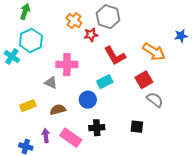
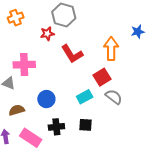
orange cross: (74, 21) -> (16, 18), moved, turned 35
orange arrow: (154, 52) -> (111, 49), turned -120
cyan rectangle: (105, 82) -> (85, 97), moved
black square: (137, 127) -> (86, 125), moved

